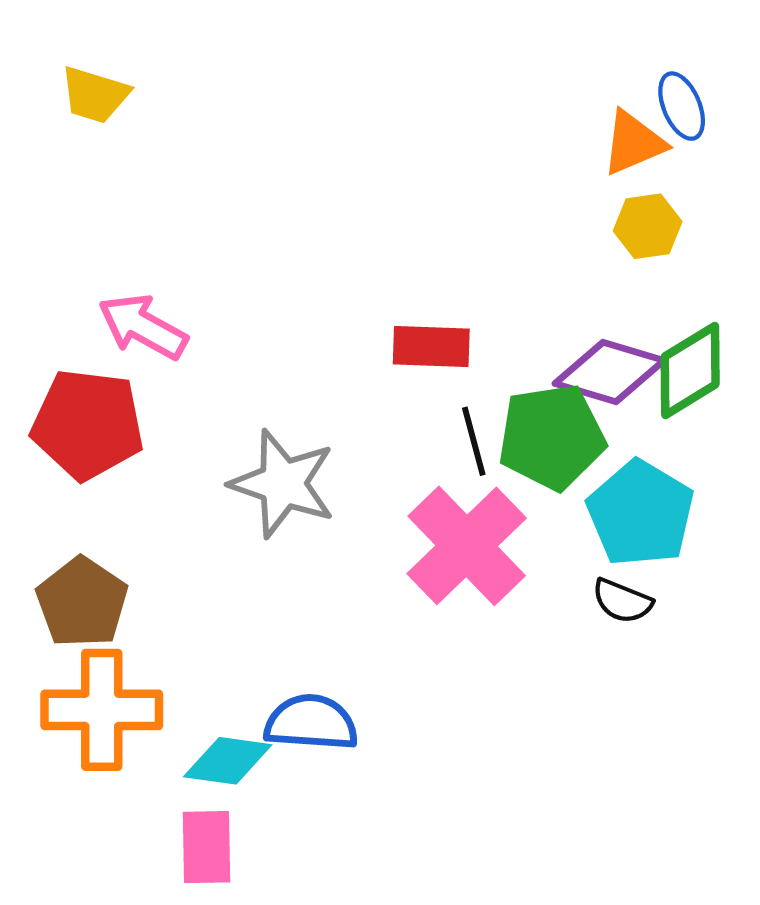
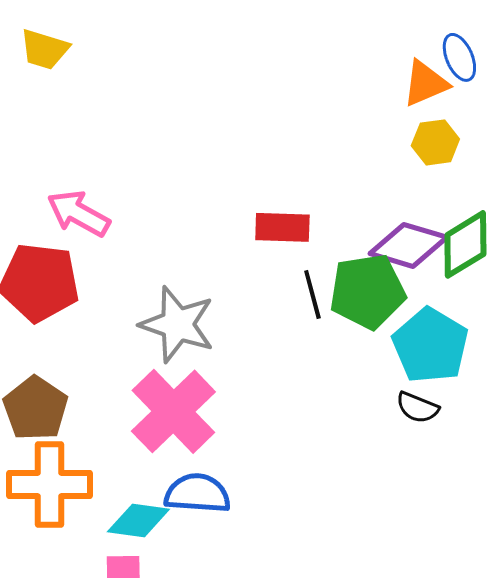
pink cross: (467, 546) -> (173, 411), moved

